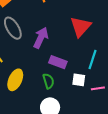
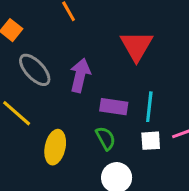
cyan line: (92, 59) -> (149, 107), moved
white square: (79, 80) -> (151, 141), moved

